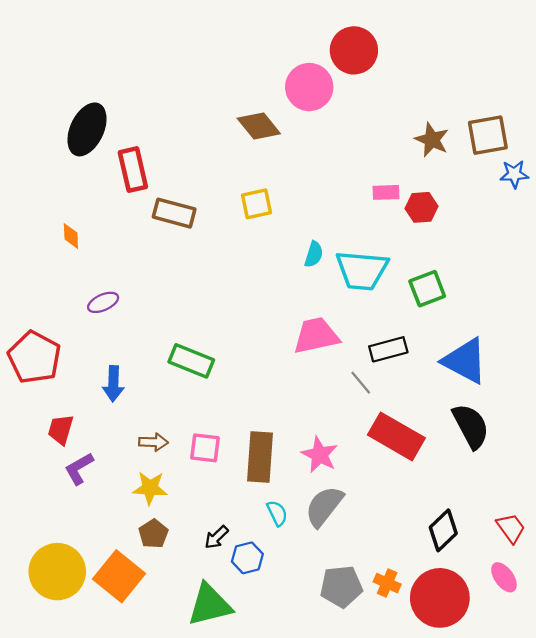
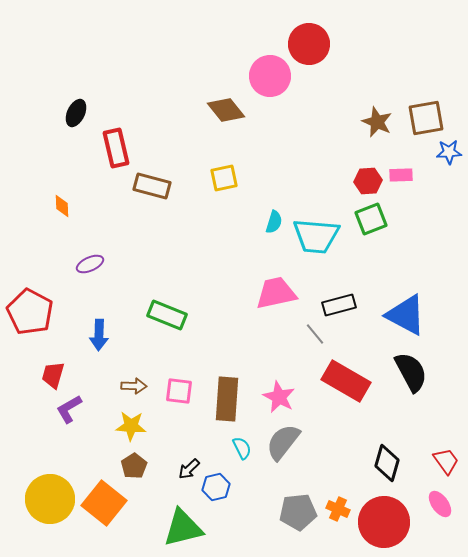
black ellipse: (87, 129) -> (76, 113), size x0.6
pink rectangle: (386, 192) -> (401, 175), moved
green square: (427, 289) -> (371, 219), moved
black diamond: (443, 530) -> (387, 463), turned -30

